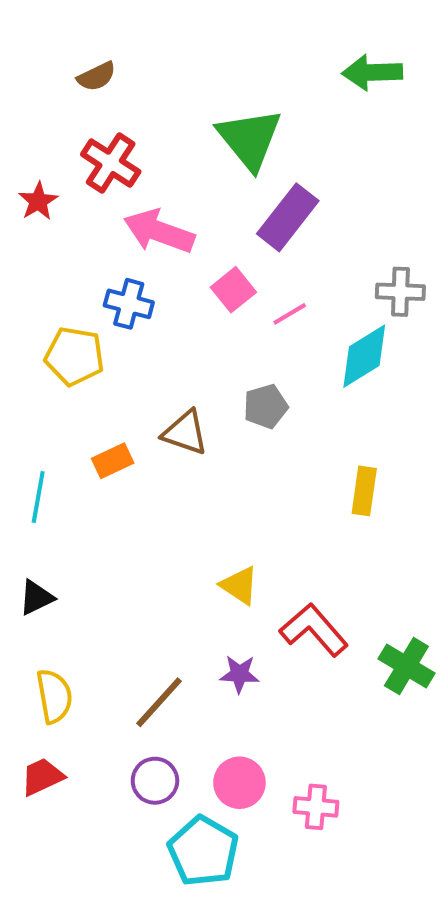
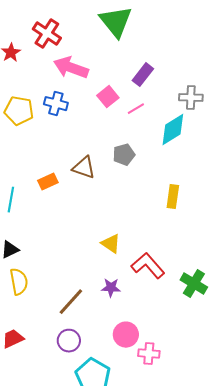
purple rectangle: (288, 217) -> (143, 75), moved, size x0.7
yellow pentagon: (74, 356) -> (19, 111), moved
yellow semicircle: (54, 696) -> (19, 282), moved
pink circle: (239, 783) -> (126, 335), moved

